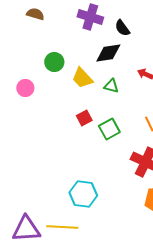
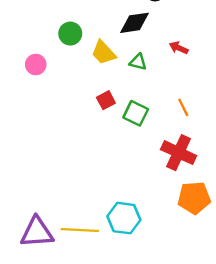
green square: (109, 129) -> (136, 113), turned -35
cyan hexagon: (83, 194) -> (124, 218), moved

